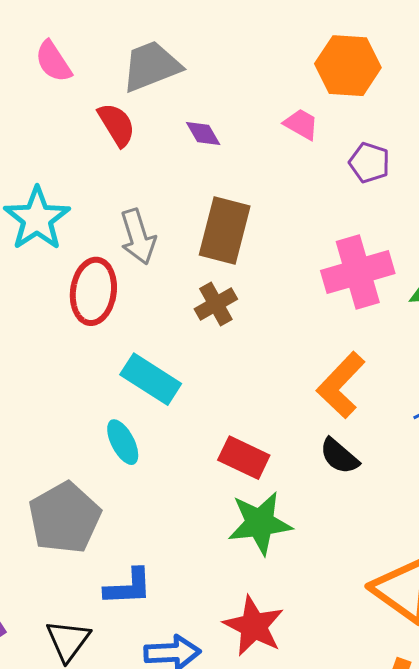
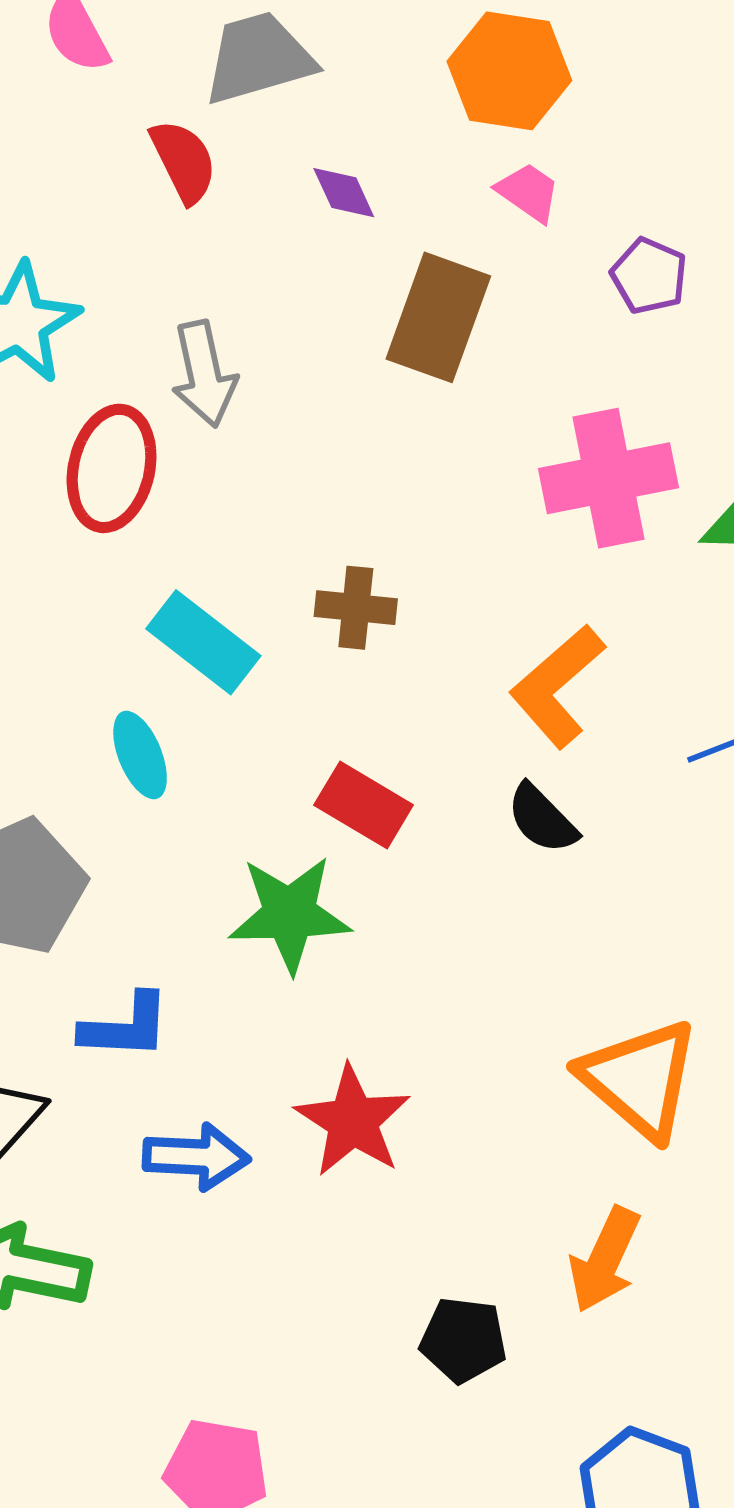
orange hexagon: (348, 66) -> (509, 71), moved
brown rectangle: (225, 230) -> (438, 317), moved
brown cross: (216, 304) -> (356, 608), moved, turned 30
green star: (260, 523) -> (290, 914), moved

